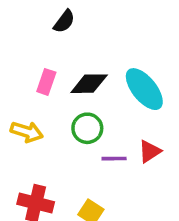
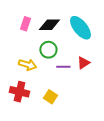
yellow arrow: (27, 132) -> (27, 65), moved

